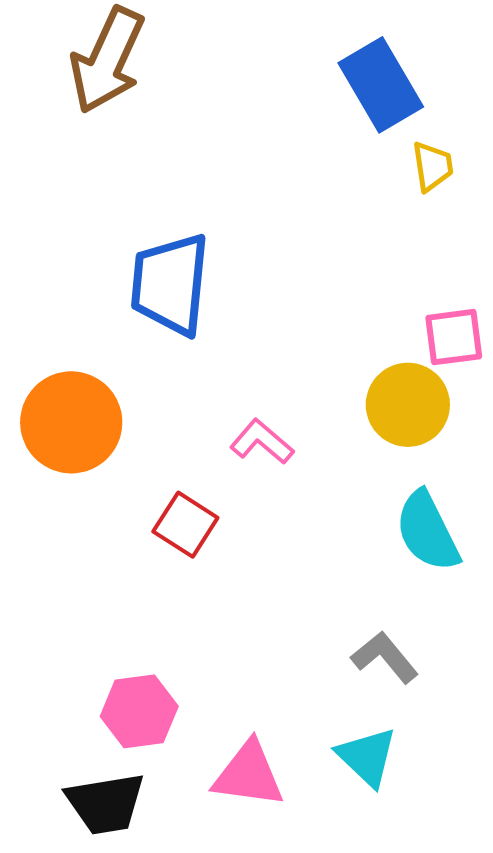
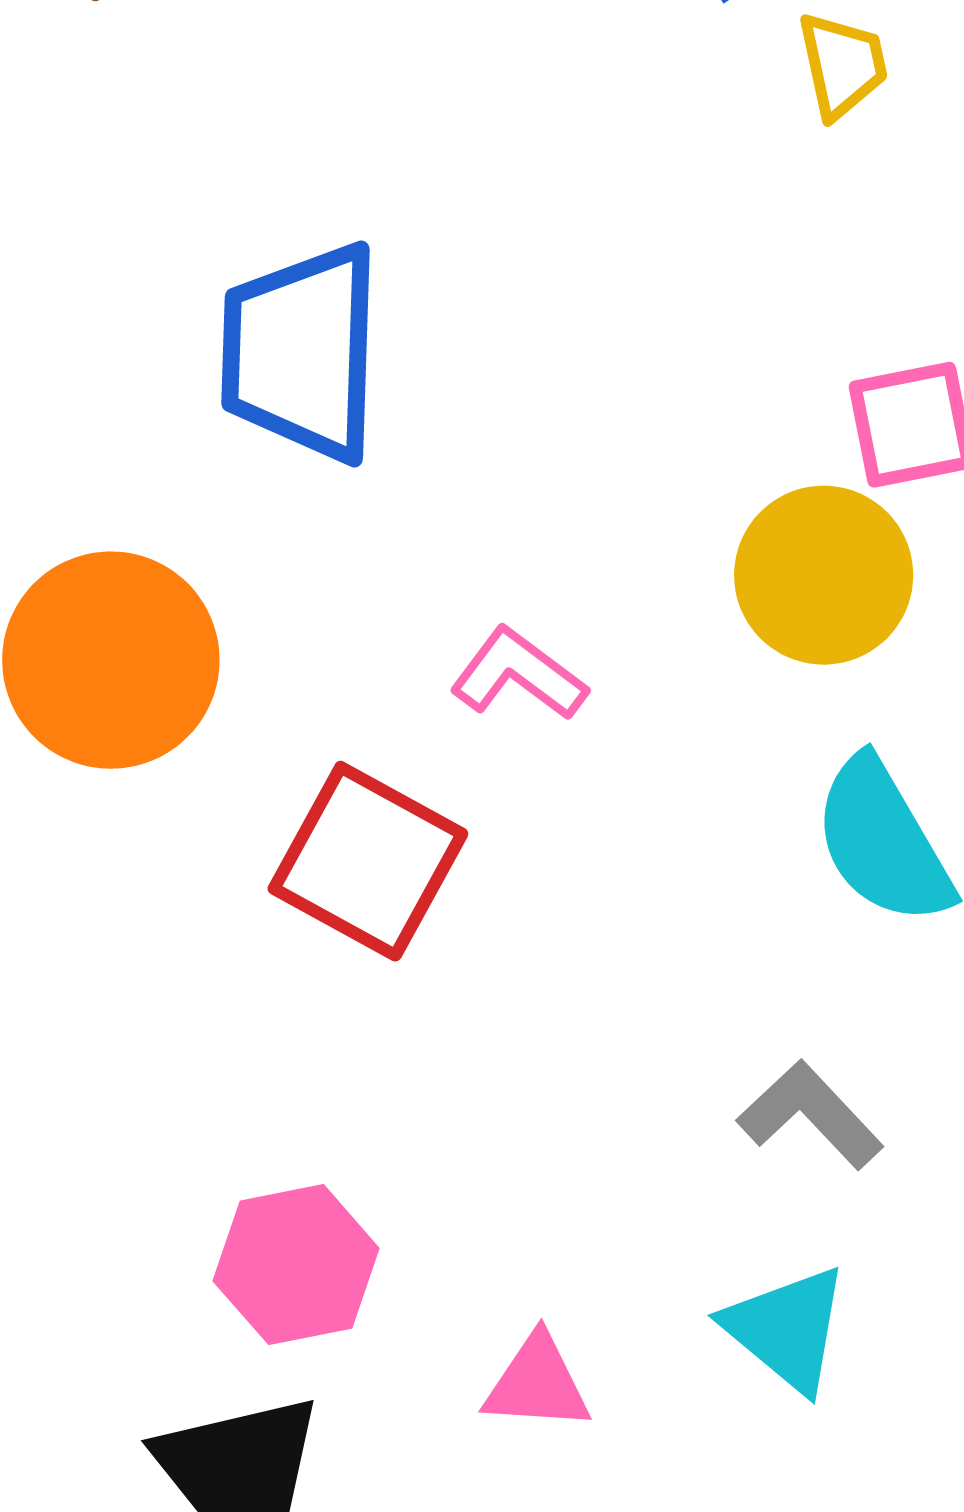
red square: (185, 525) -> (368, 861), size x1.4
pink triangle: (248, 774) -> (537, 1383), size x0.7

